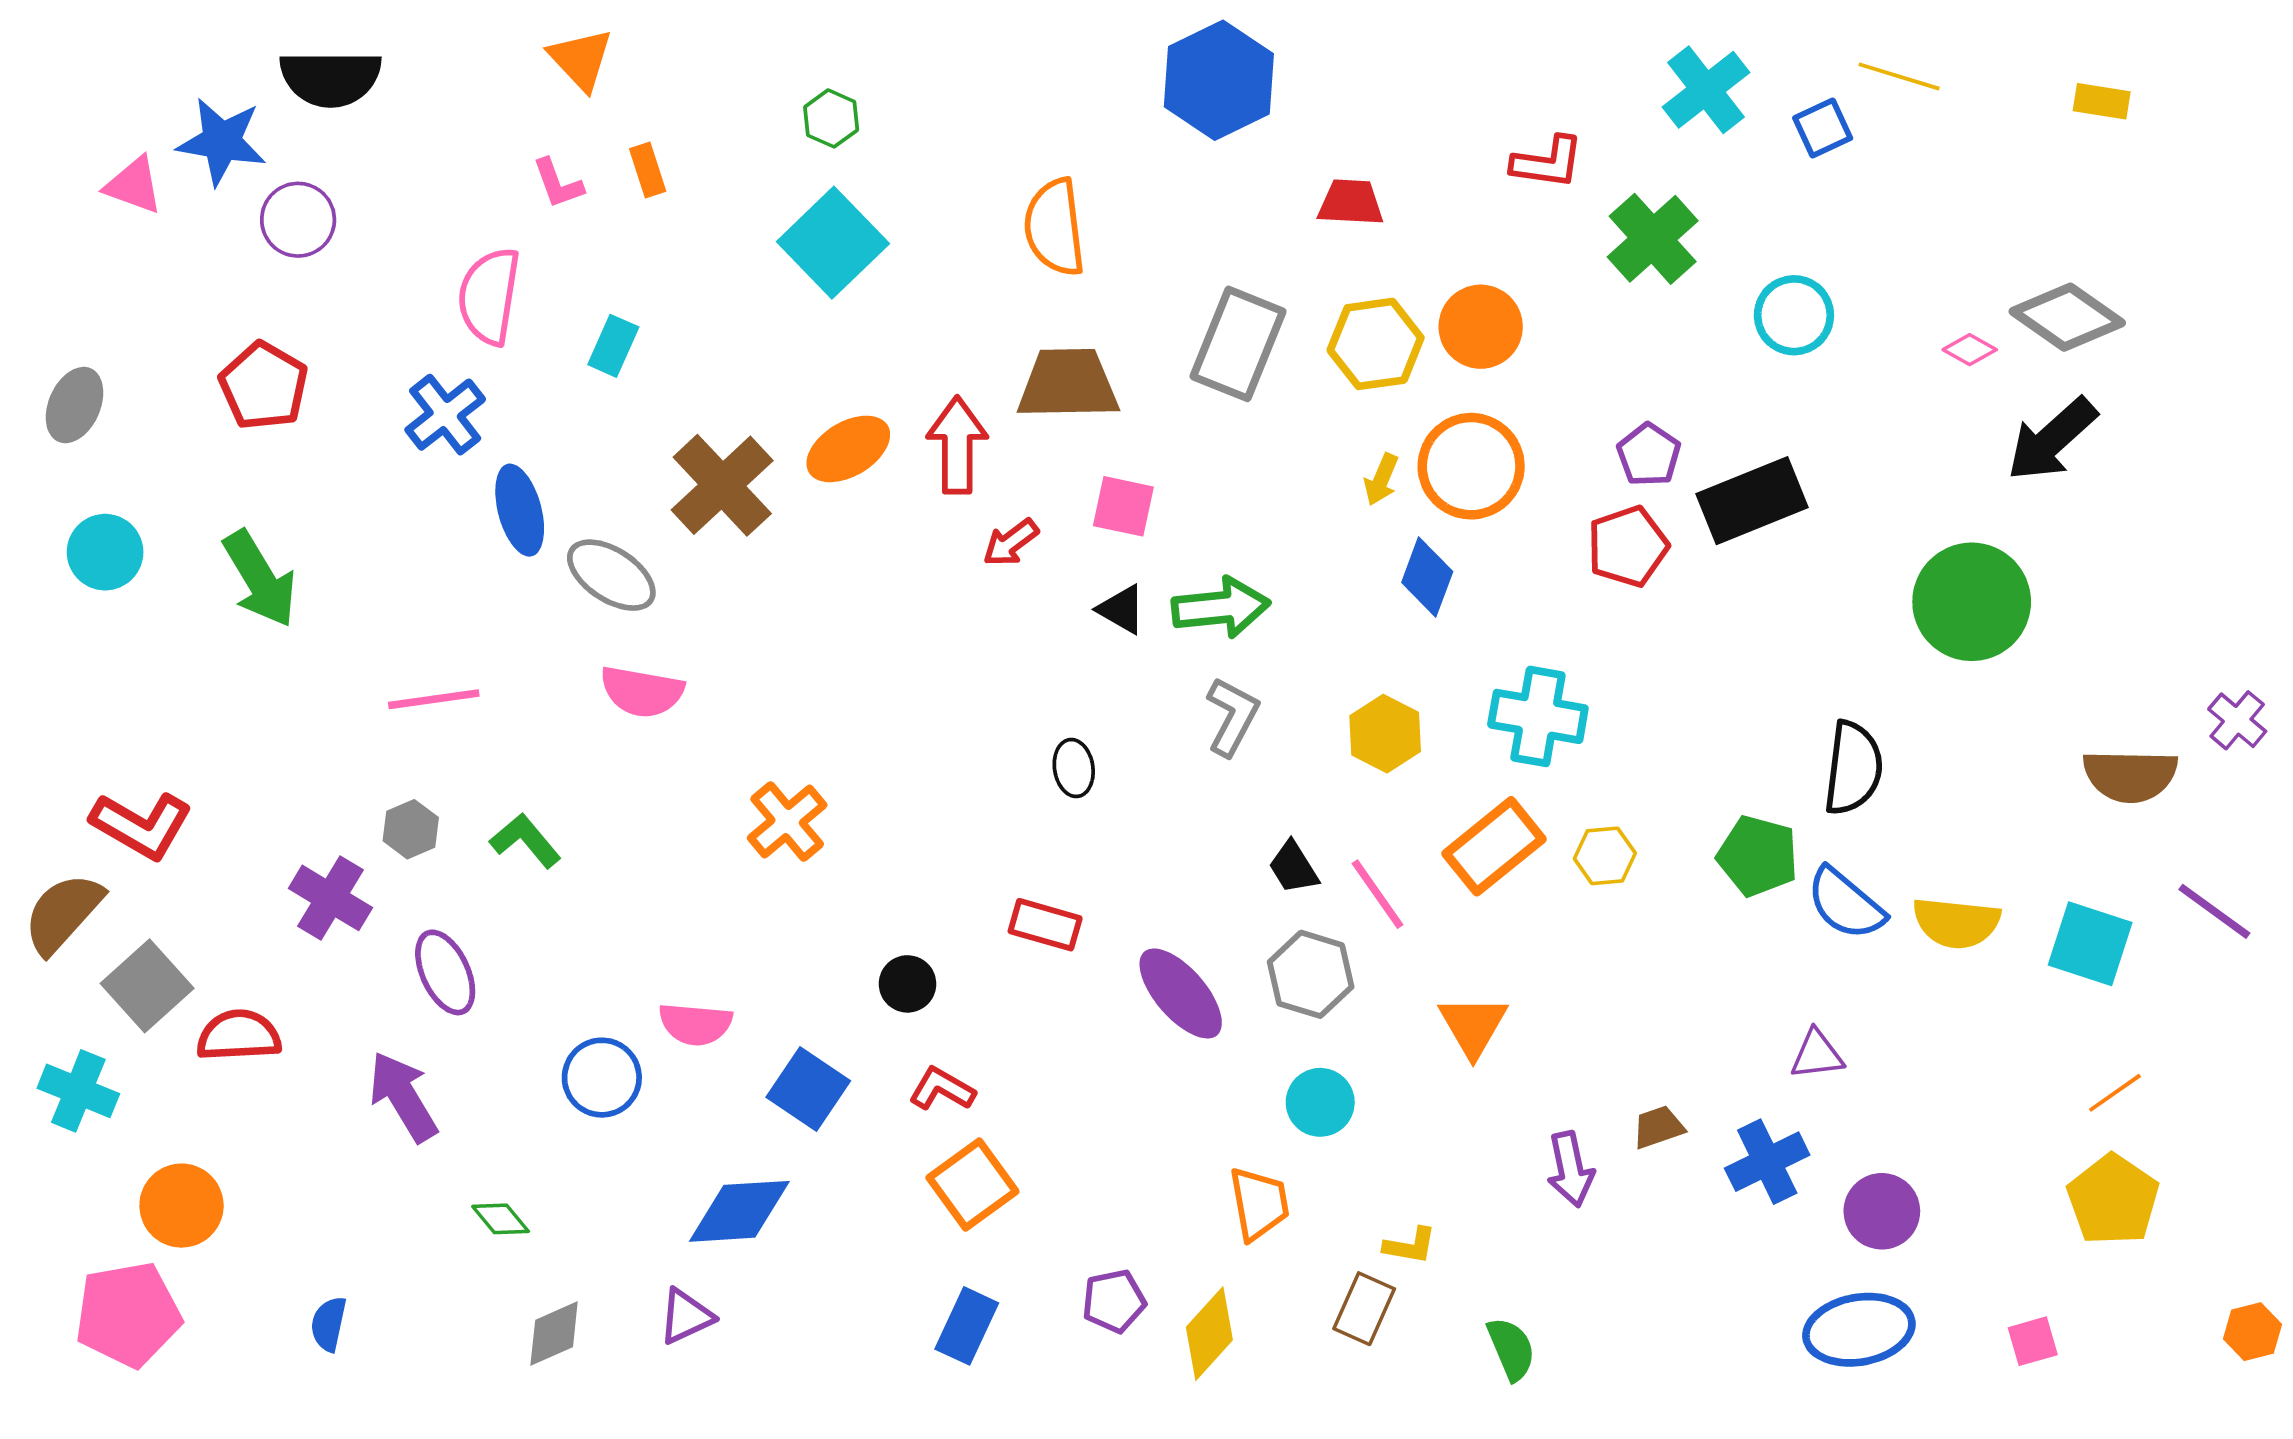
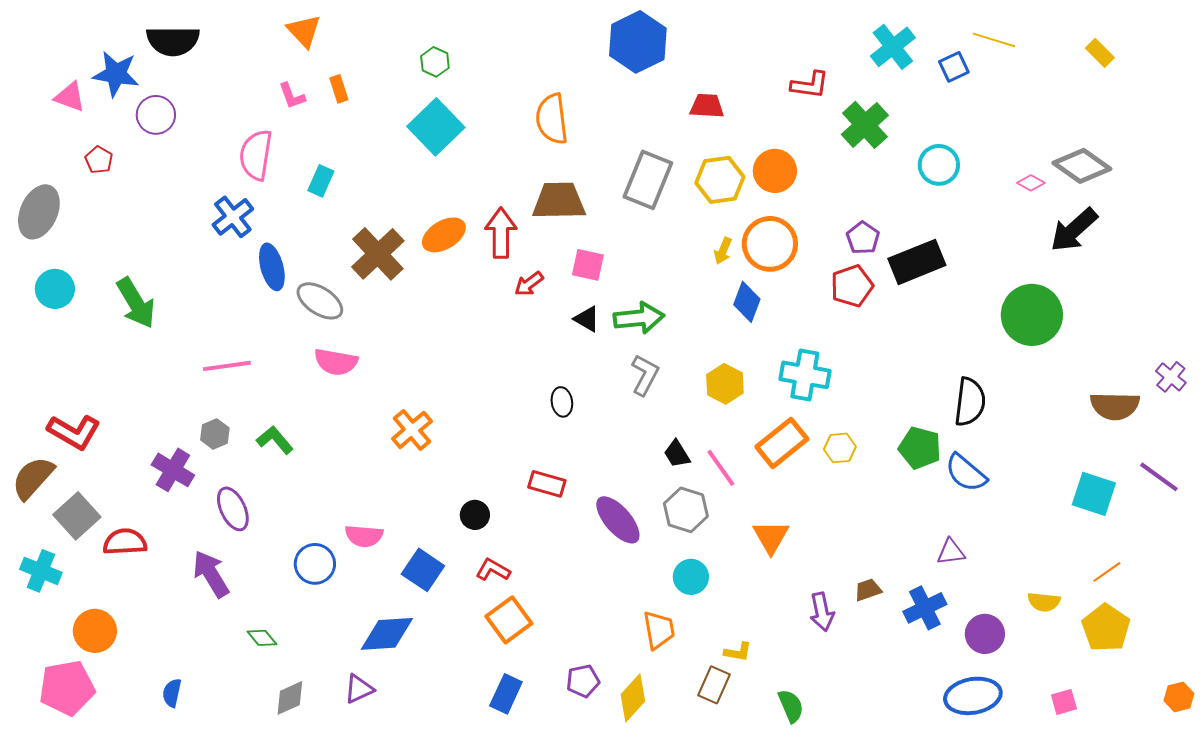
yellow rectangle: (2102, 101) -> (1100, 53), turned 36
red pentagon: (264, 386) -> (99, 160), moved, size x0.6
gray ellipse: (75, 405) -> (39, 212), size x1.4
yellow semicircle: (1956, 923) -> (1044, 602), moved, size x0.7

